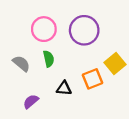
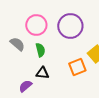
gray semicircle: (21, 63) -> (17, 44), moved
black triangle: (64, 88) -> (42, 73), moved

